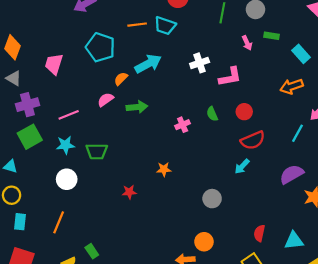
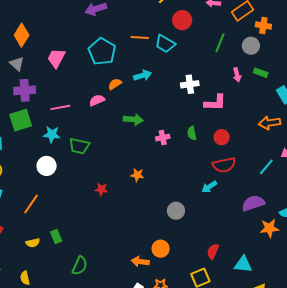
cyan arrow: (148, 64) -> (143, 75), size x0.7
green arrow: (137, 107) -> (133, 120), moved

